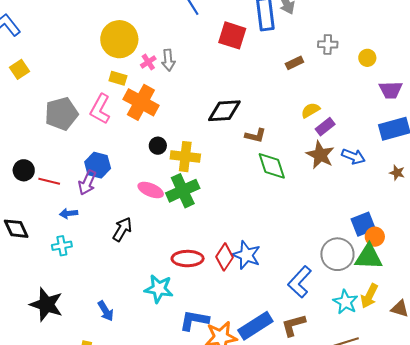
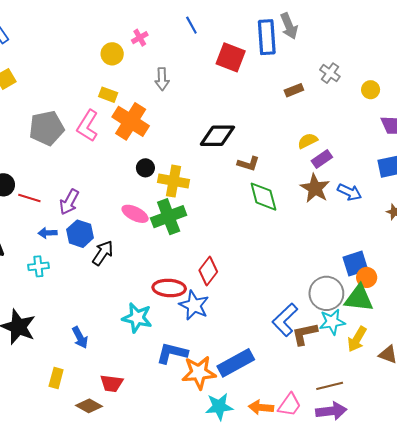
yellow circle: (119, 39) -> (112, 54), size x0.6
gray cross: (328, 44) -> (330, 73), turned 30
pink cross: (148, 62) -> (140, 38), moved
blue hexagon: (98, 165) -> (80, 234), moved
blue star: (246, 255) -> (194, 305), moved
red diamond: (225, 257) -> (208, 271), moved
cyan star: (346, 302) -> (332, 322), moved, turned 30
brown L-shape: (293, 325) -> (305, 334), moved

